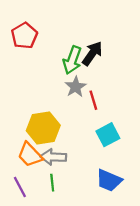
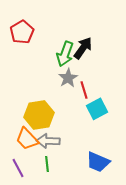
cyan square: (108, 135) -> (97, 109), moved

